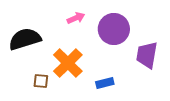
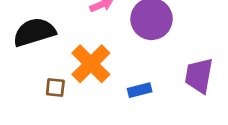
purple trapezoid: (147, 55) -> (199, 76), moved

